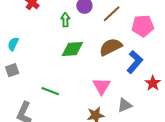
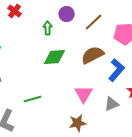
green line: (50, 91) -> (33, 99), turned -36
gray triangle: (125, 105) -> (112, 104), moved

